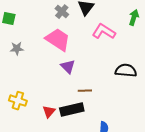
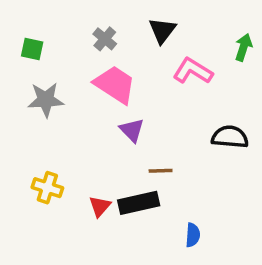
gray cross: (62, 12) -> (105, 39), moved
gray star: (17, 49) -> (46, 100), size x1.5

